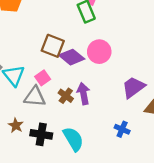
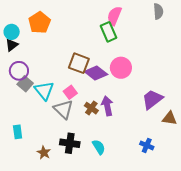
gray triangle: (35, 97) -> (63, 109), turned 40
brown star: (16, 125) -> (44, 153), moved
blue cross: (122, 129) -> (147, 145), moved
cyan semicircle: (73, 139) -> (99, 147), size x0.7

